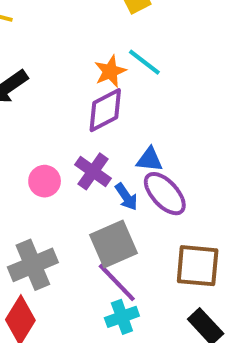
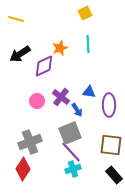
cyan line: (144, 62) -> (88, 44), turned 48
orange star: (110, 71) -> (60, 48), moved
purple diamond: (105, 110) -> (44, 66), moved
purple ellipse: (165, 194) -> (109, 105), moved, turned 40

